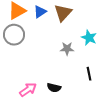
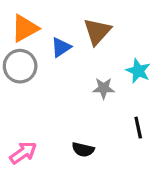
blue triangle: (40, 12) -> (61, 47), moved
pink arrow: (28, 90) -> (23, 153), moved

